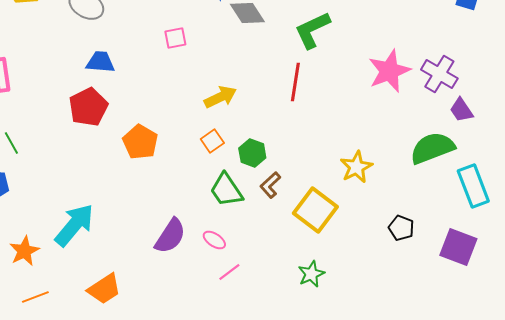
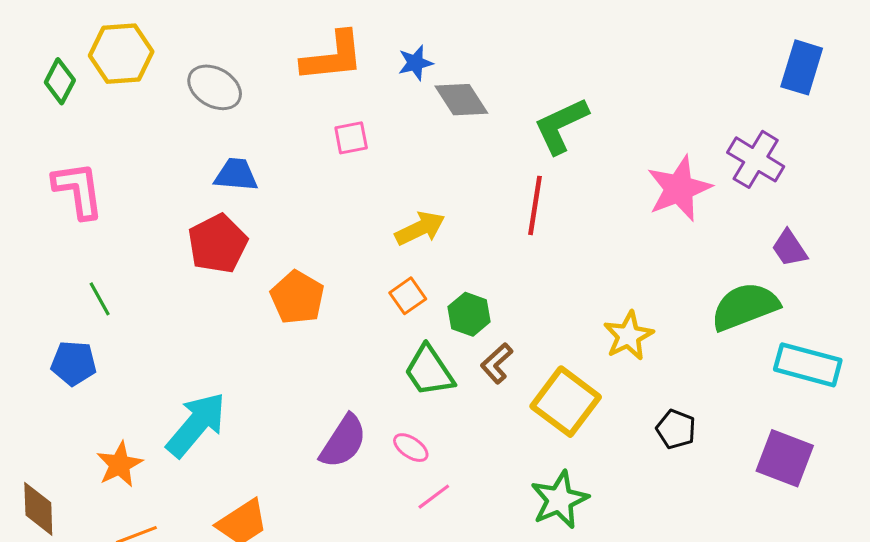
purple cross: (439, 74) -> (756, 159), moved
cyan rectangle: (473, 186) -> (808, 365), turned -54
black pentagon: (401, 228) -> (676, 429), moved
green star: (311, 274) -> (559, 500), size x1.4

